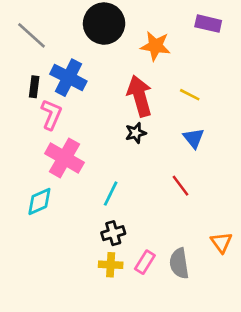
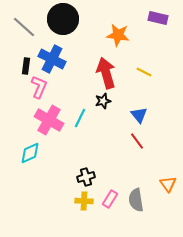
black circle: (104, 24) -> (63, 19), moved
blue triangle: (194, 138) -> (139, 115), moved
cyan line: (111, 194) -> (80, 118), moved

